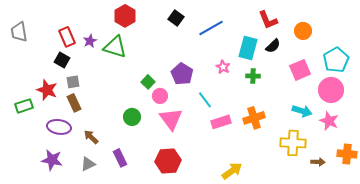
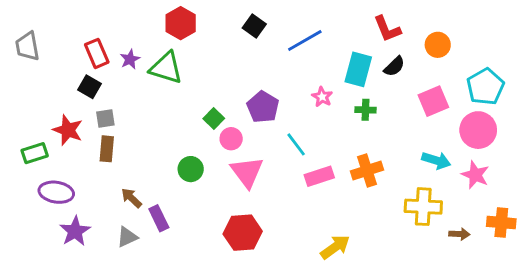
brown rectangle: (74, 103) -> (107, 149), turned 30
purple ellipse: (59, 127) -> (56, 192), moved
purple rectangle: (120, 158) -> (159, 218), moved
purple star: (52, 160) -> (75, 231), turned 30

